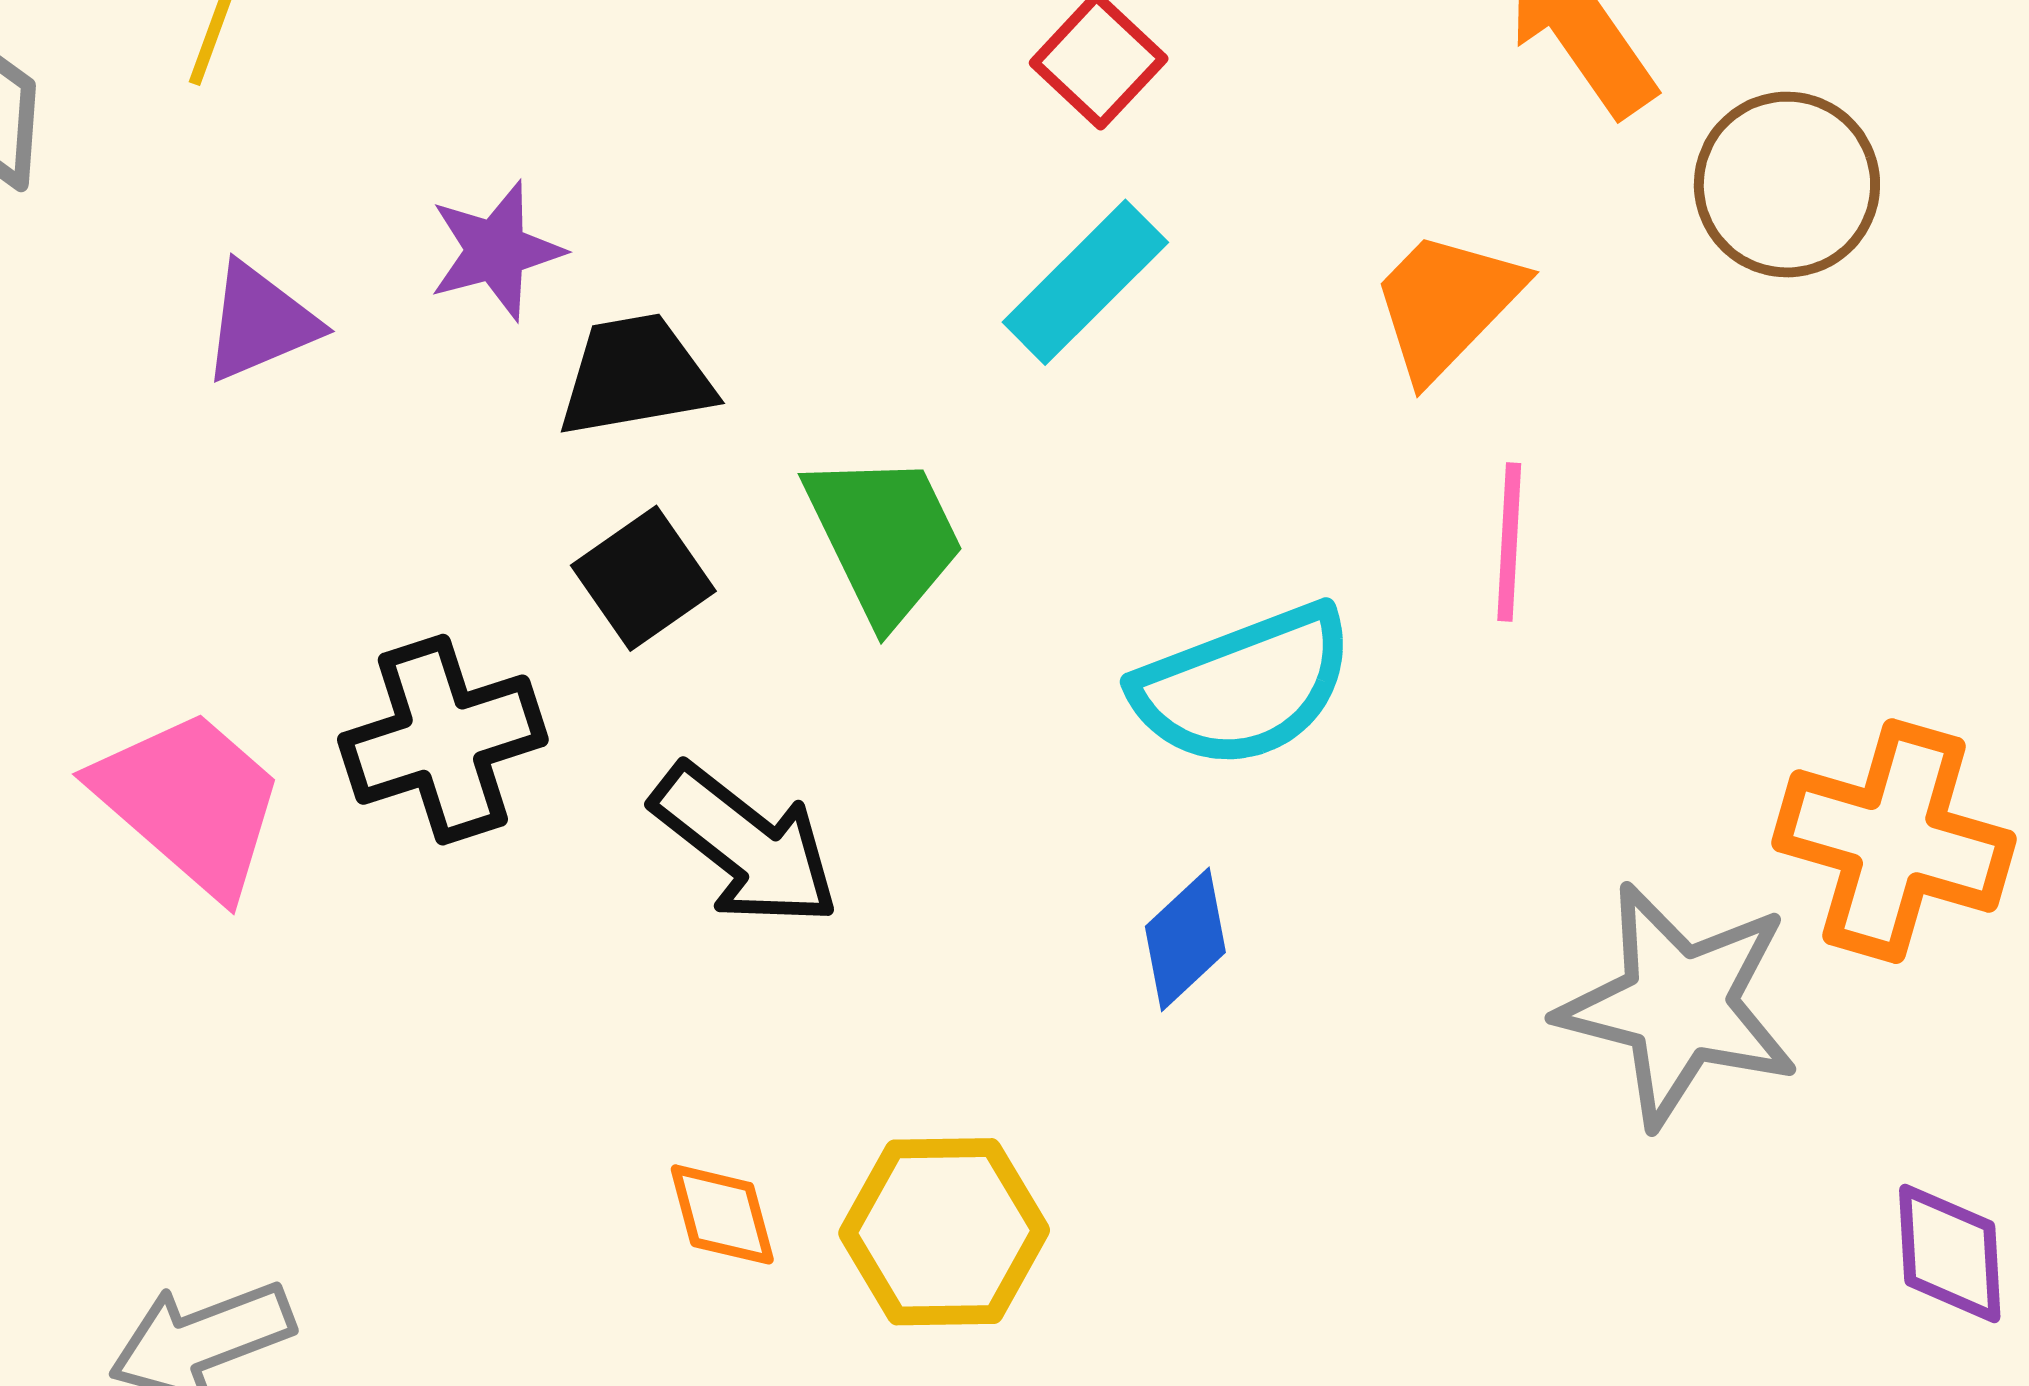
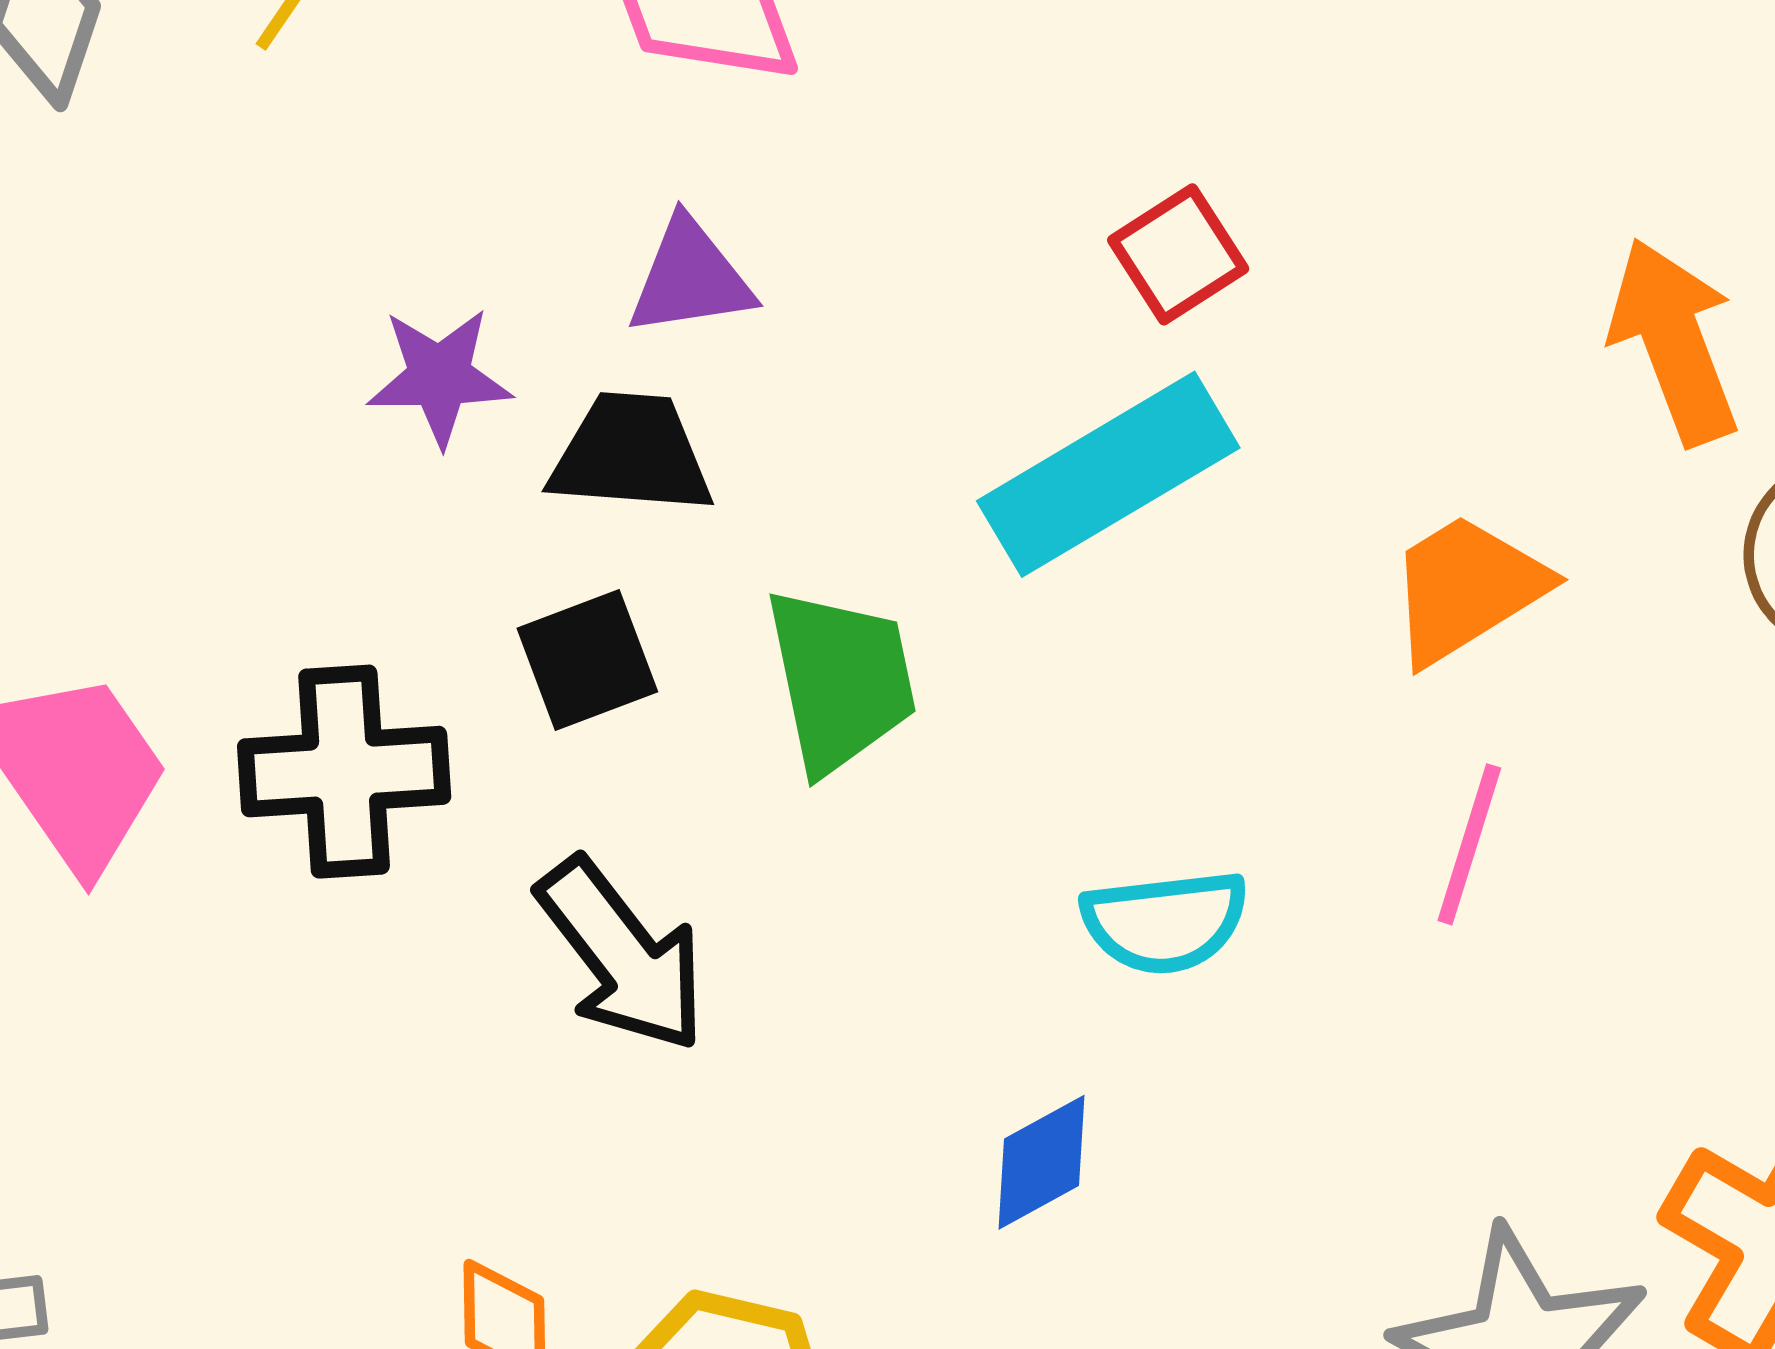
purple star: (496, 251) -> (440, 377), moved
cyan rectangle: (1085, 282) -> (1108, 474), size x1.4
purple triangle: (260, 322) -> (690, 278), moved
cyan semicircle: (1244, 686) -> (1165, 922), size x0.7

